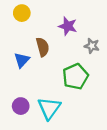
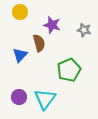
purple star: (68, 26) -> (52, 25), moved
gray star: (92, 46) -> (84, 30), moved

